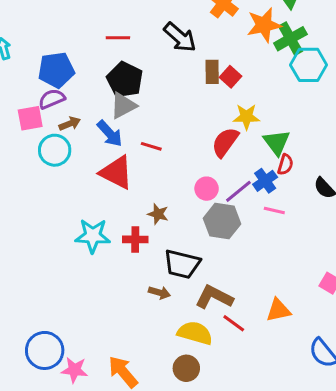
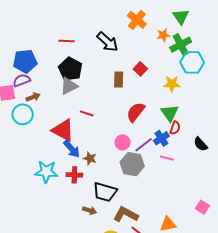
orange star: (264, 25) -> (163, 35), size x0.6
brown rectangle: (212, 72) -> (119, 80), moved
yellow star: (246, 117) -> (172, 84), moved
blue arrow: (110, 133) -> (72, 149), moved

